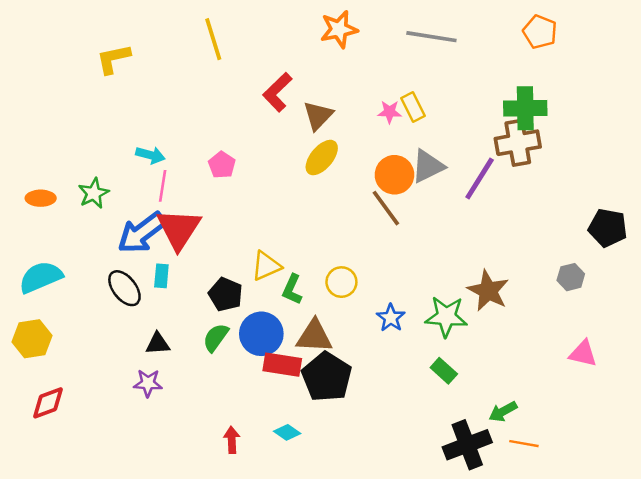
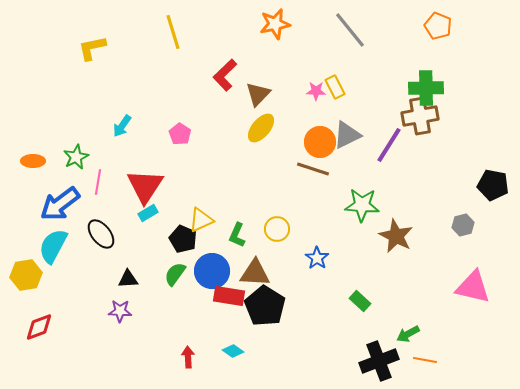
gray line: (431, 37) -> (350, 30), turned 42
cyan arrow: (150, 155) -> (122, 126), turned 110
pink line: (163, 186) -> (98, 182), moved
brown line: (386, 208) -> (313, 169), turned -36
blue arrow: (142, 233) -> (60, 204), moved
yellow triangle: (266, 266) -> (201, 220), moved
cyan rectangle: (161, 276) -> (148, 213), moved, turned 54
cyan semicircle: (41, 277) -> (53, 246), moved, turned -39
green star: (446, 317) -> (362, 205), moved
pink triangle: (583, 354) -> (473, 287), size x1.5

